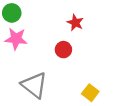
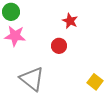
yellow square: (90, 93) -> (95, 82), moved

